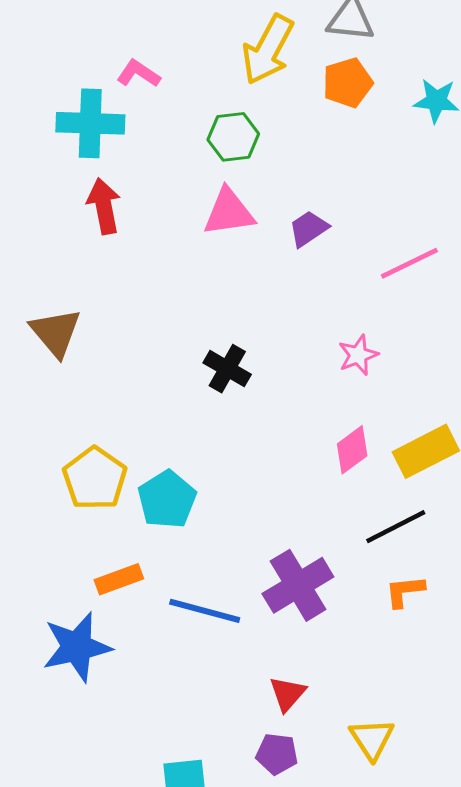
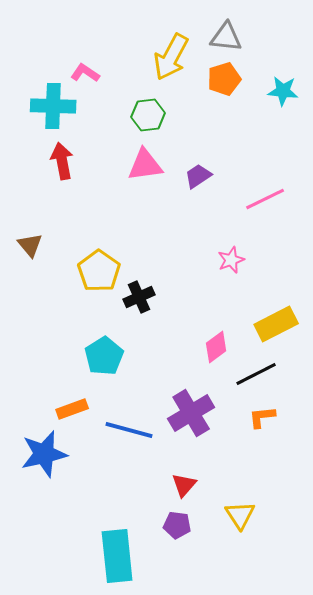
brown triangle: (56, 332) -> (30, 245), size x0.7
black cross: (227, 369) -> (139, 297), moved, turned 36
pink diamond: (352, 450) -> (216, 347), moved
yellow pentagon: (95, 478) -> (99, 271), moved

